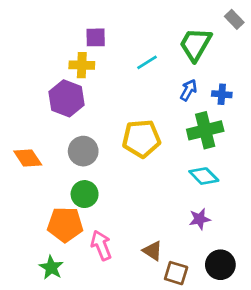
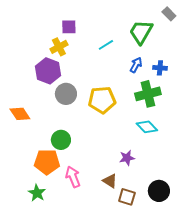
yellow cross: (82, 65) -> (59, 47), turned -30
gray circle: (83, 151) -> (66, 94), moved
purple star: (200, 219) -> (127, 158), moved

